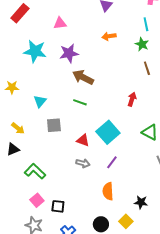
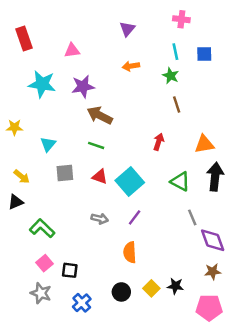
red rectangle: (20, 13) -> (24, 38), turned -60
red triangle: (83, 140) -> (100, 177), moved
black star: (141, 202) -> (175, 286), moved

